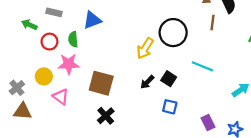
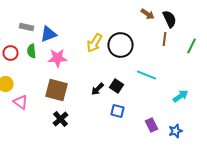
gray rectangle: (54, 12) -> (26, 27), moved
brown line: (213, 22) -> (164, 39), moved
yellow arrow: (145, 48) -> (94, 43), moved
pink star: (69, 64) -> (58, 58), moved

